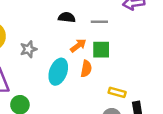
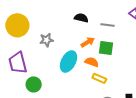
orange semicircle: (86, 69) -> (92, 62), turned -88
yellow rectangle: (117, 92) -> (99, 78), moved

